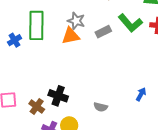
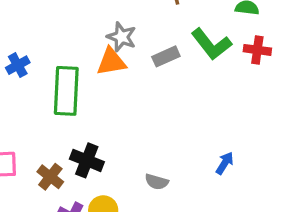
green rectangle: (36, 25) -> (66, 91), moved

